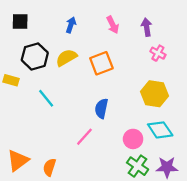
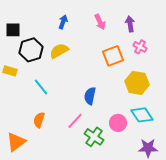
black square: (20, 21) -> (13, 30), moved
orange square: (101, 63) -> (113, 56), moved
green cross: (138, 166) -> (94, 137), moved
orange semicircle: (49, 167) -> (39, 120), moved

